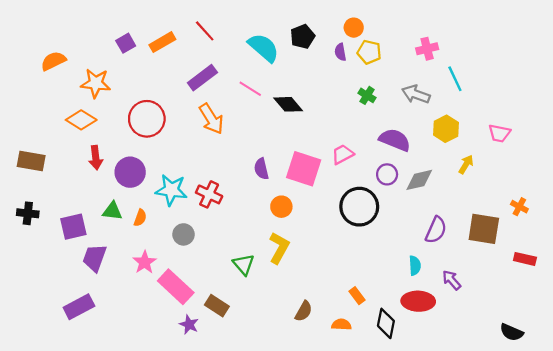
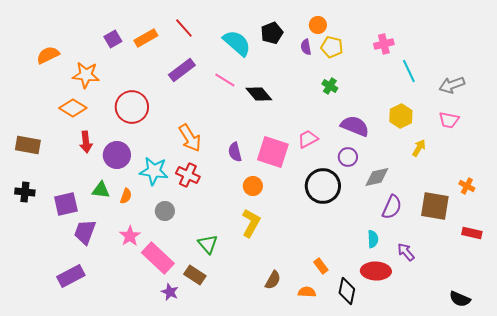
gray arrow: (416, 94) -> (452, 85), moved, turned -40
orange arrow: (211, 119) -> (190, 138), moved
gray diamond: (419, 180) -> (377, 177), moved
green triangle: (244, 264) -> (208, 244), moved

